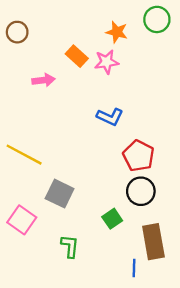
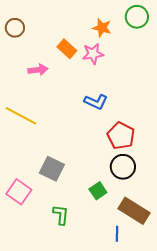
yellow line: (24, 155) -> (21, 116), moved
brown rectangle: (153, 242) -> (134, 211), turned -48

